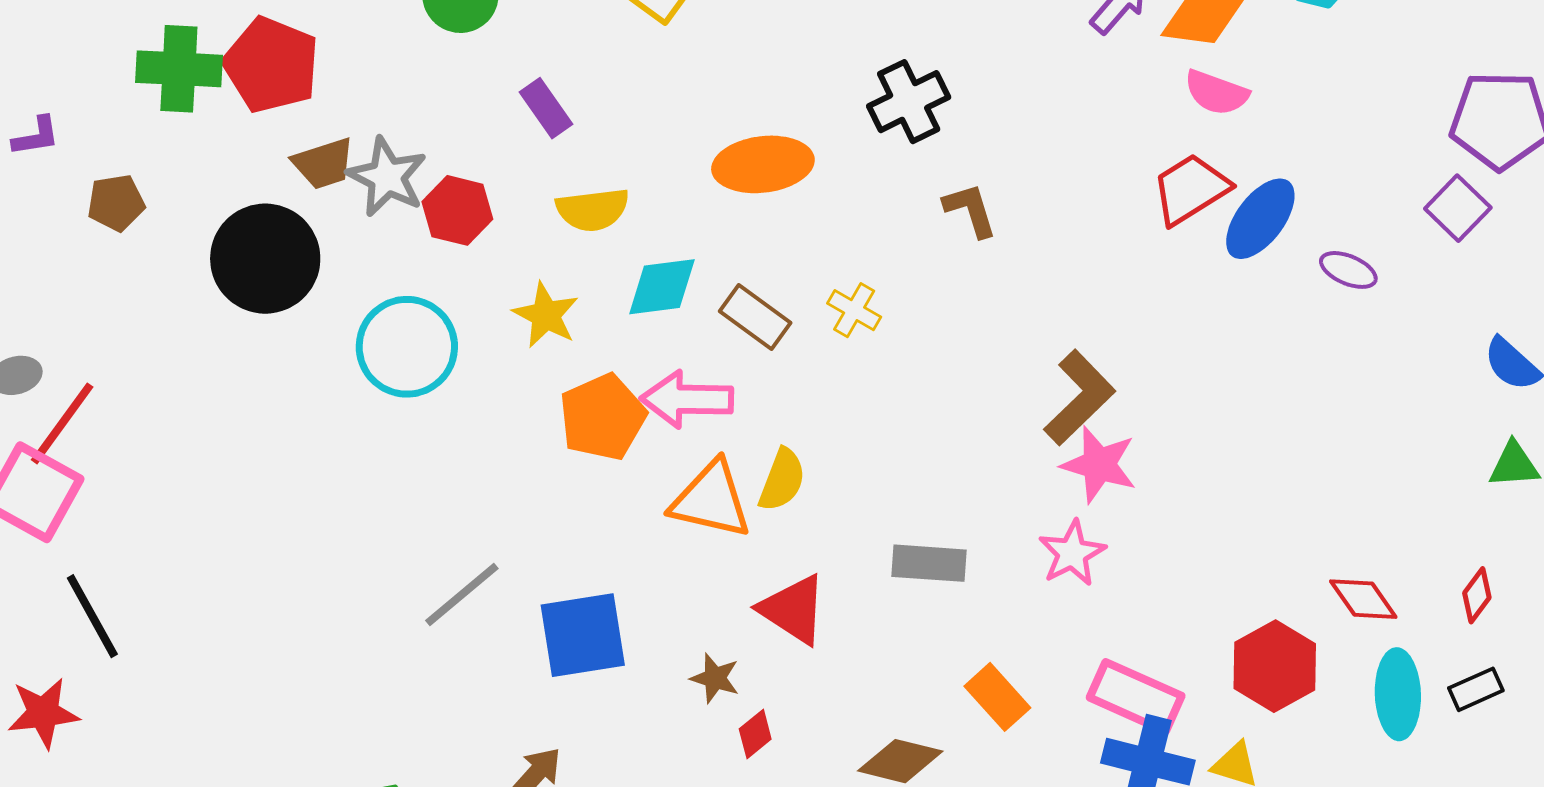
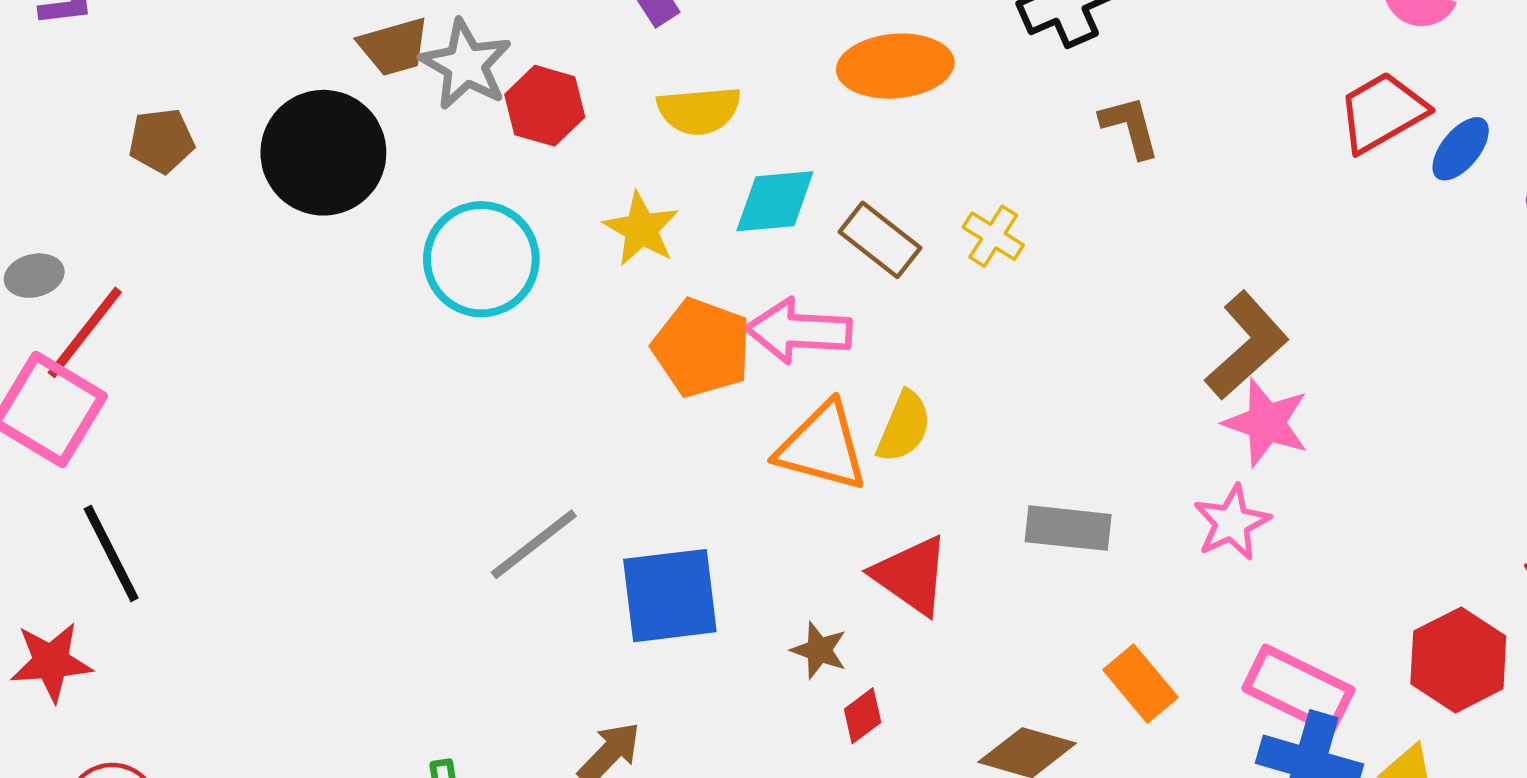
brown pentagon: (116, 203) -> (161, 141), moved
blue ellipse: (1260, 219) -> (1461, 149), size x0.7
orange pentagon: (603, 417) -> (702, 348), turned -30

